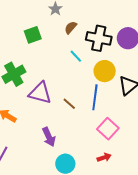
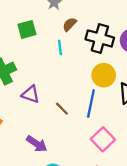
cyan line: (76, 56) -> (60, 47), moved, turned 32
purple triangle: (40, 93) -> (31, 94), size x0.7
purple arrow: (49, 137) -> (37, 144), turned -36

